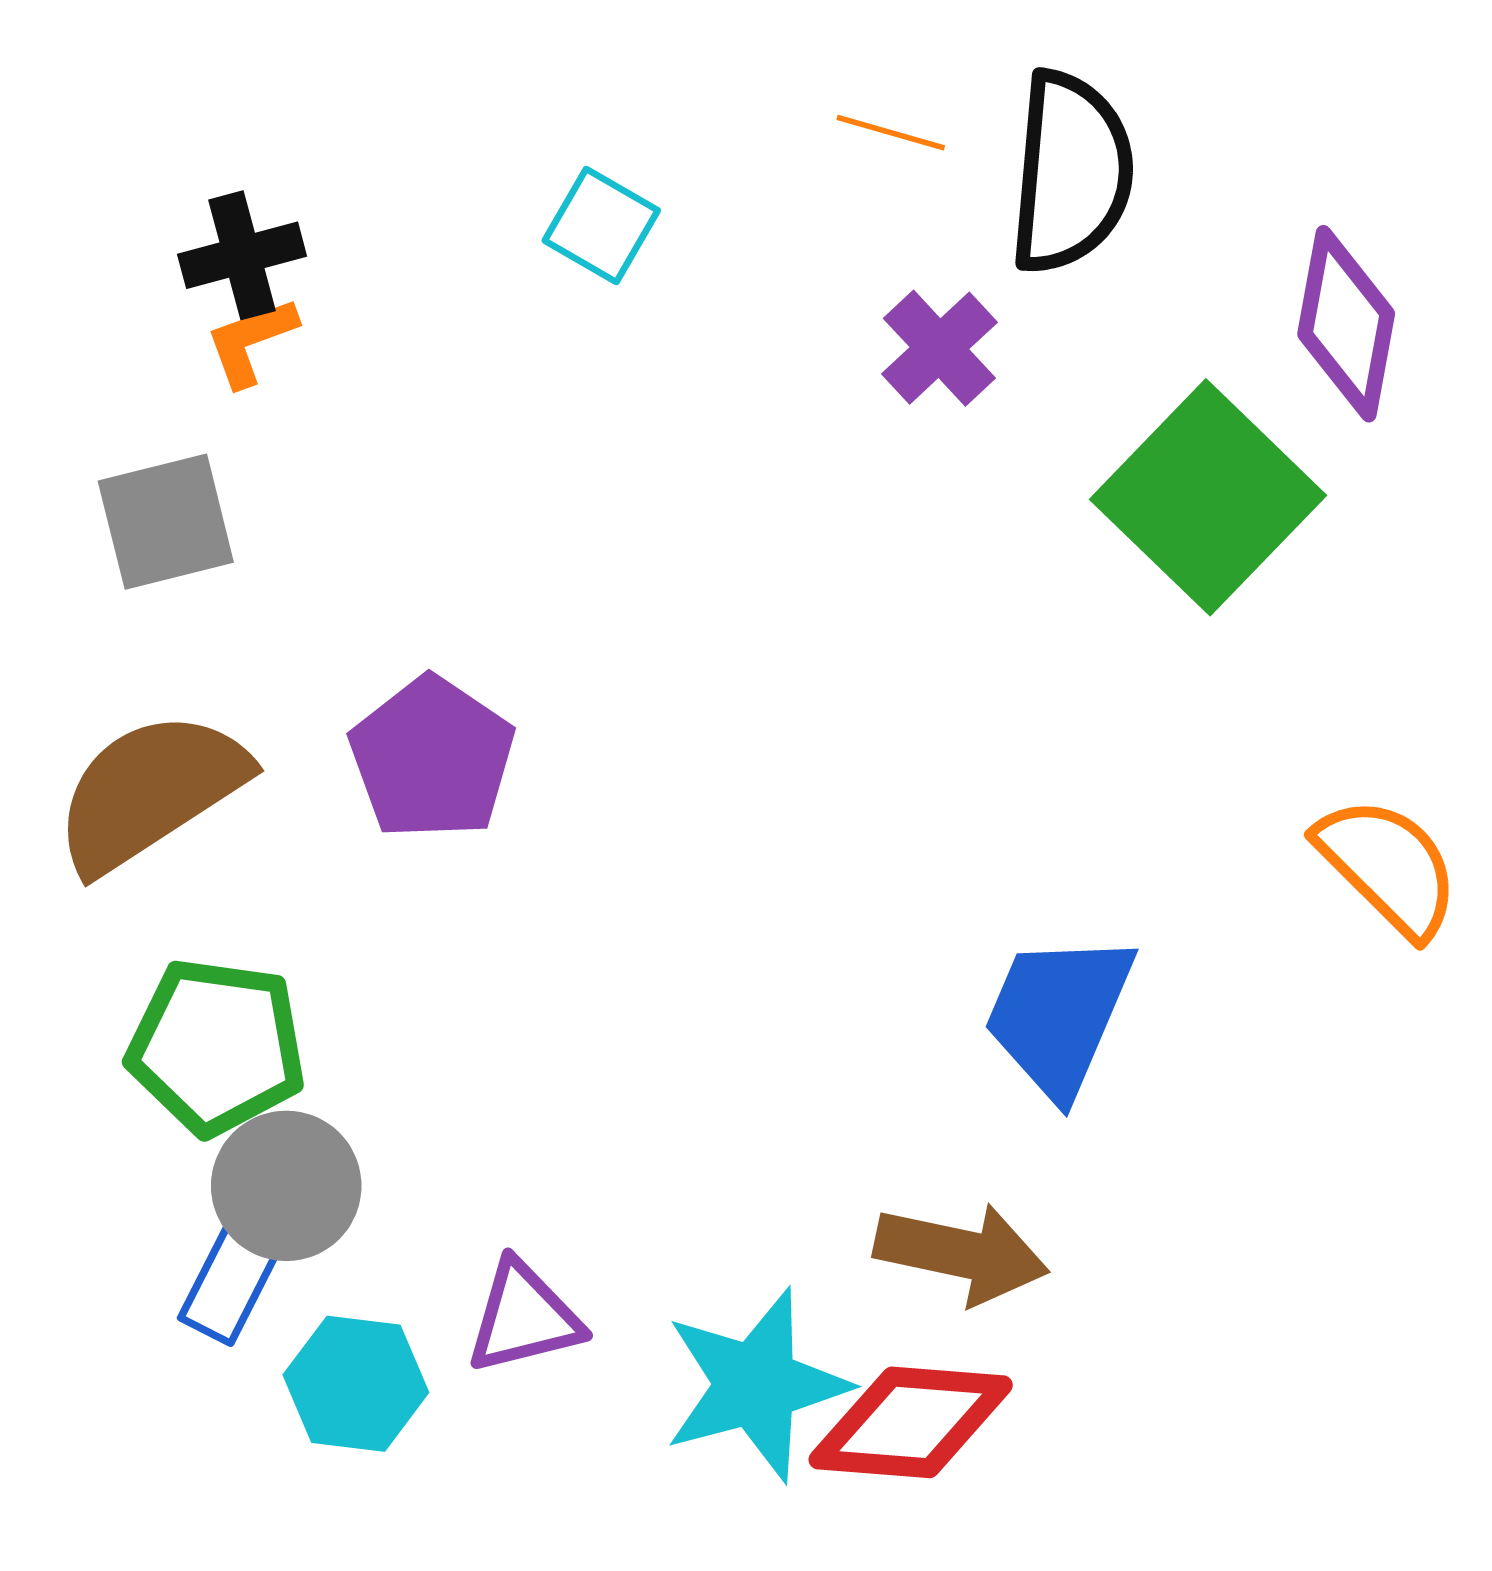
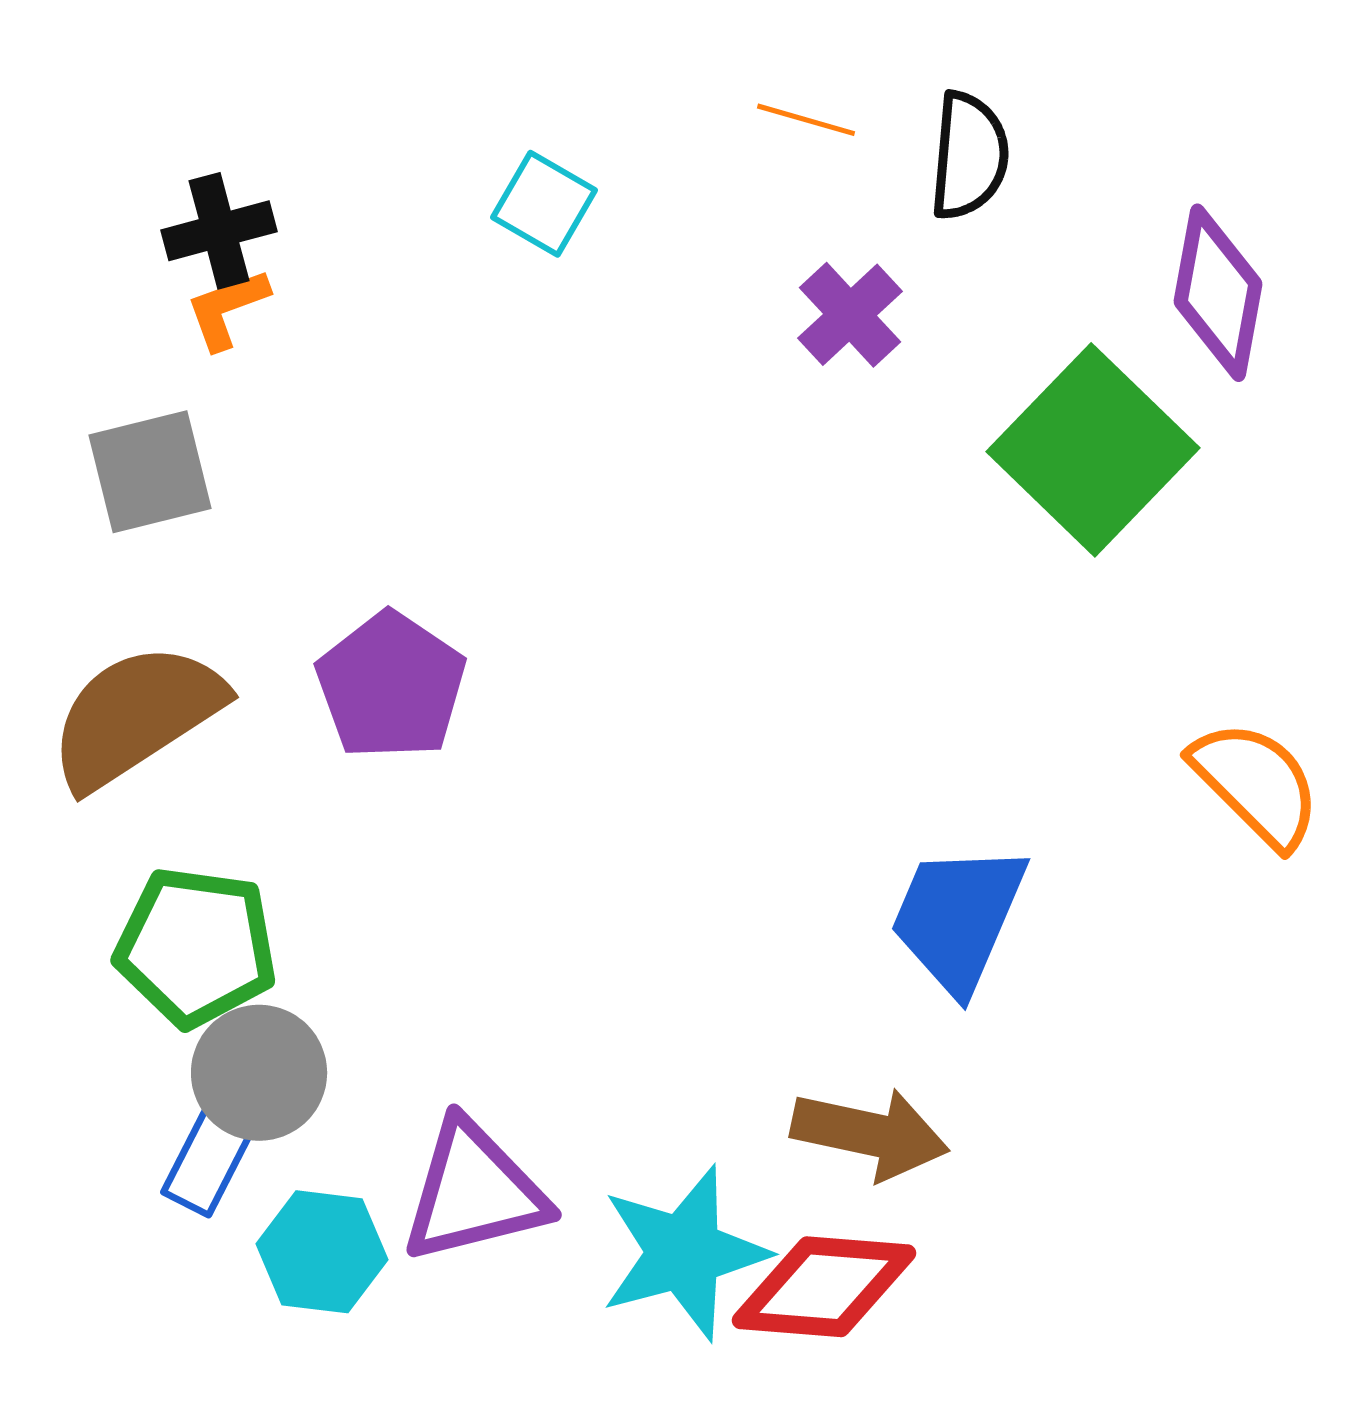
black semicircle: (1071, 172) -> (969, 156), size x0.7
purple triangle: (524, 1317) -> (474, 1192), size x1.4

